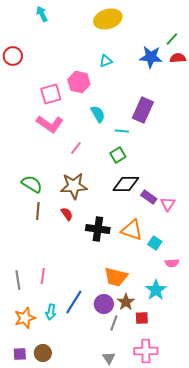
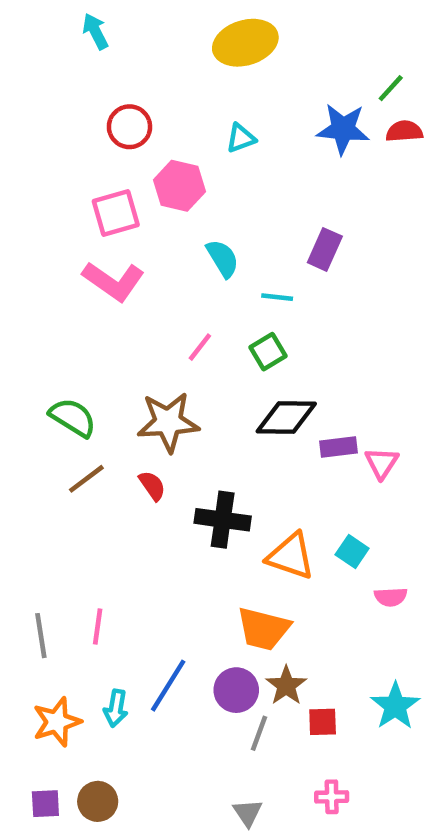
red circle: (13, 56) -> (129, 127), moved
purple rectangle: (143, 110) -> (325, 249), size x0.7
pink line: (76, 148) -> (200, 347), moved
purple rectangle: (149, 197) -> (338, 447), turned -42
brown line: (38, 211) -> (86, 479), turned 48
orange triangle: (132, 230) -> (291, 556), moved
cyan star: (156, 290) -> (395, 706), moved
pink cross: (146, 351) -> (332, 797), size x0.6

